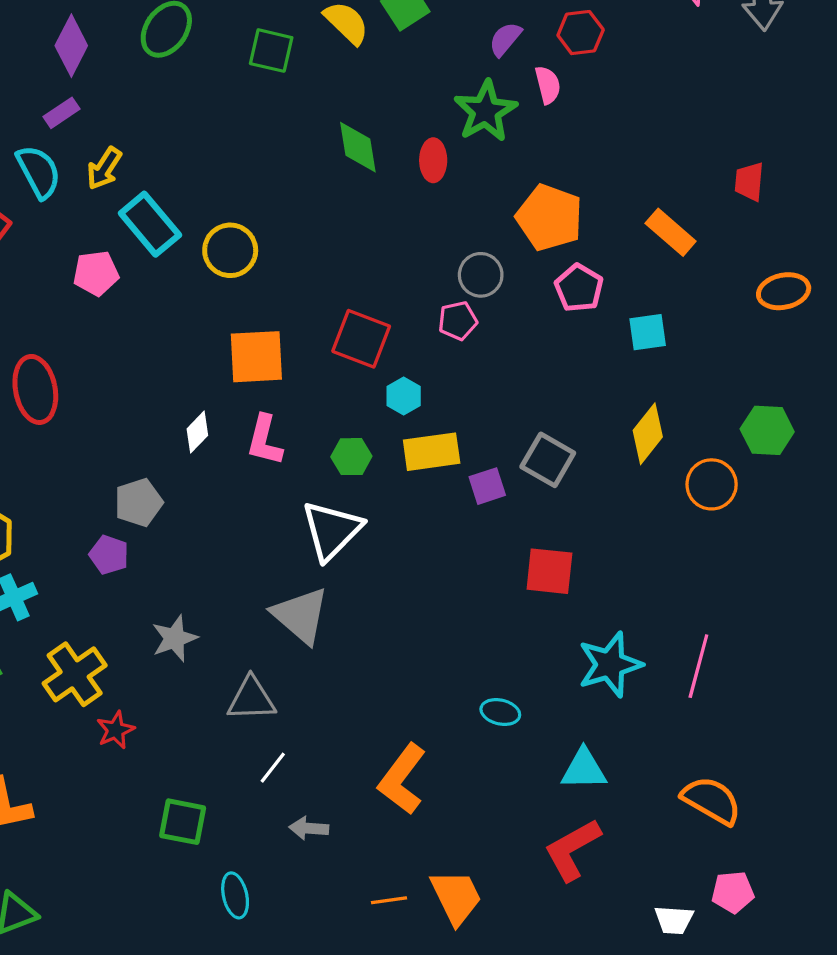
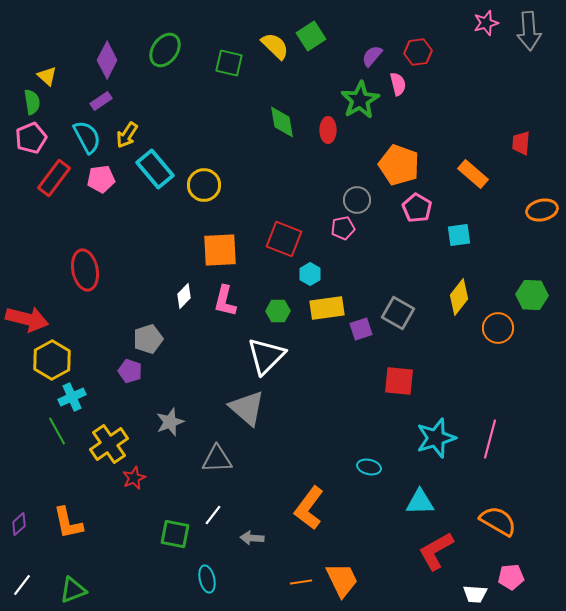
pink pentagon: (96, 273) -> (101, 179), moved
white line: (273, 768) -> (213, 515), moved
red L-shape: (572, 850) -> (436, 551), moved

